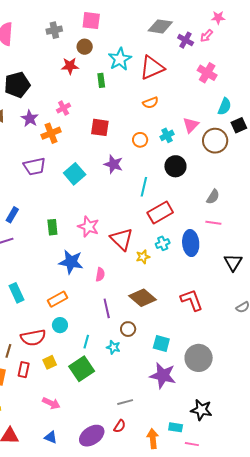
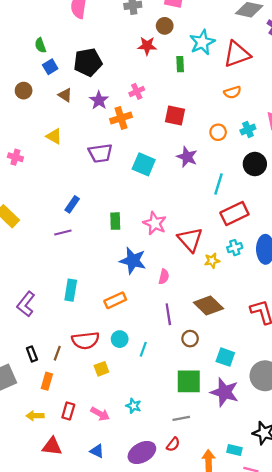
cyan square: (75, 174) -> (144, 164), turned -30
cyan rectangle: (16, 293) -> (71, 290), turned 30
cyan circle: (60, 325) -> (120, 339), moved
cyan star: (113, 347) -> (134, 406), moved
green square: (82, 369) -> (189, 381), moved, turned 30
red rectangle: (24, 370) -> (68, 411), moved

